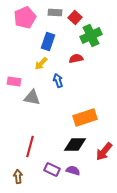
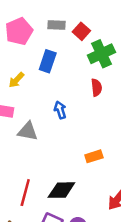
red semicircle: (76, 58) -> (96, 88), moved, turned 96
yellow arrow: (41, 64) -> (16, 80), moved
orange rectangle: (85, 118) -> (94, 156), size x0.6
black diamond: (75, 144) -> (61, 190), moved

